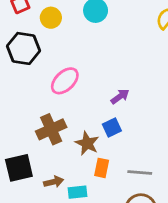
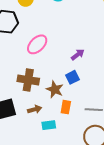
brown cross: (51, 129) -> (28, 80), turned 35
brown arrow: (54, 182) -> (35, 109), moved

